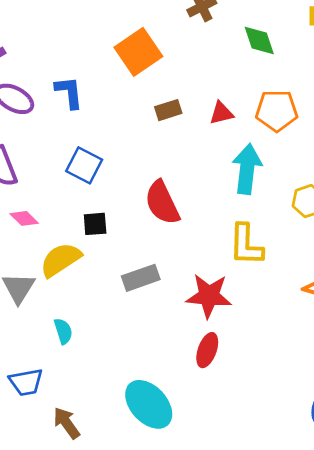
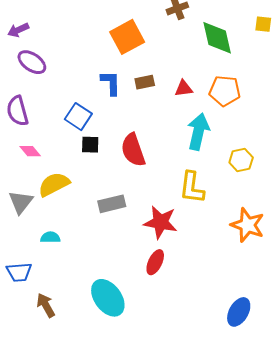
green diamond: (259, 40) -> (217, 38), size x1.4
blue L-shape: (69, 92) -> (111, 83), moved
black square: (95, 224) -> (90, 145), moved
cyan semicircle: (63, 331) -> (50, 237), turned -78

